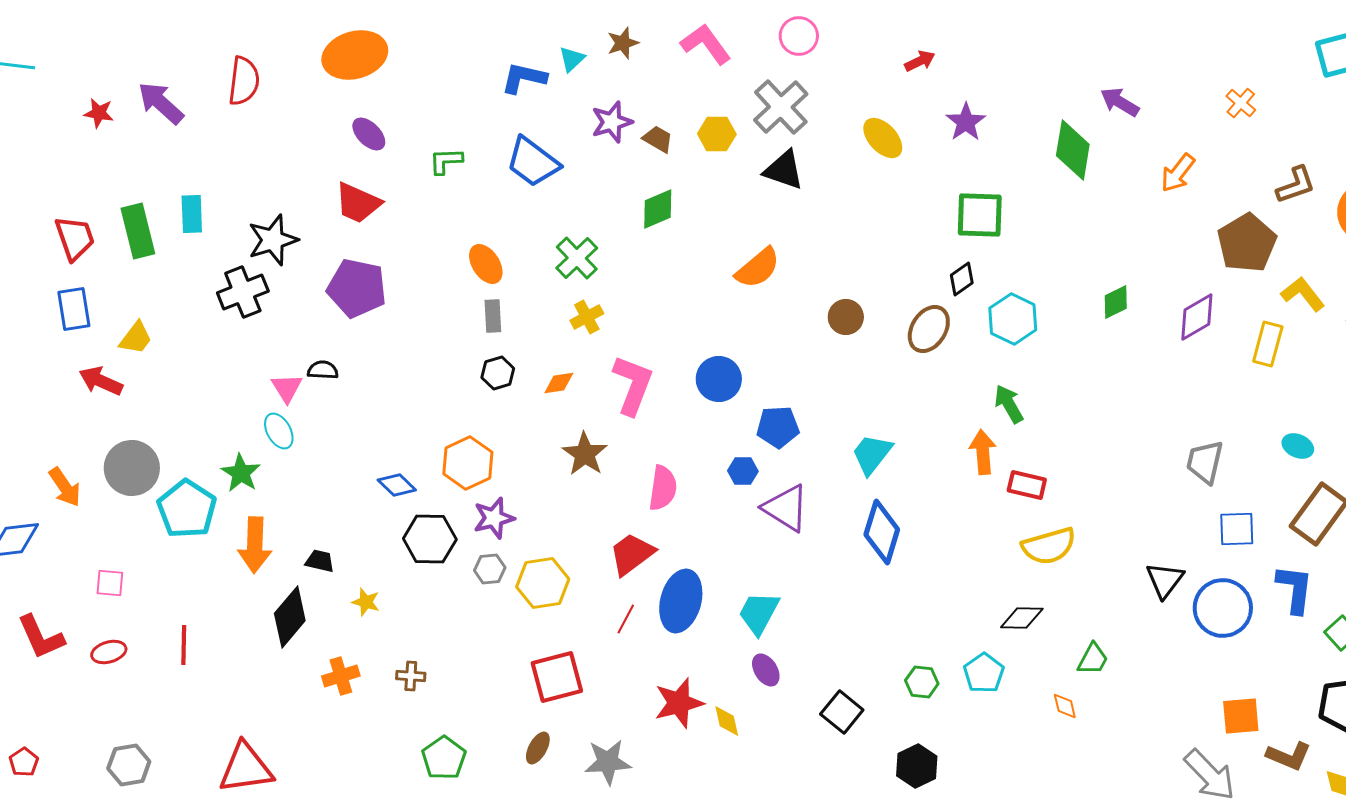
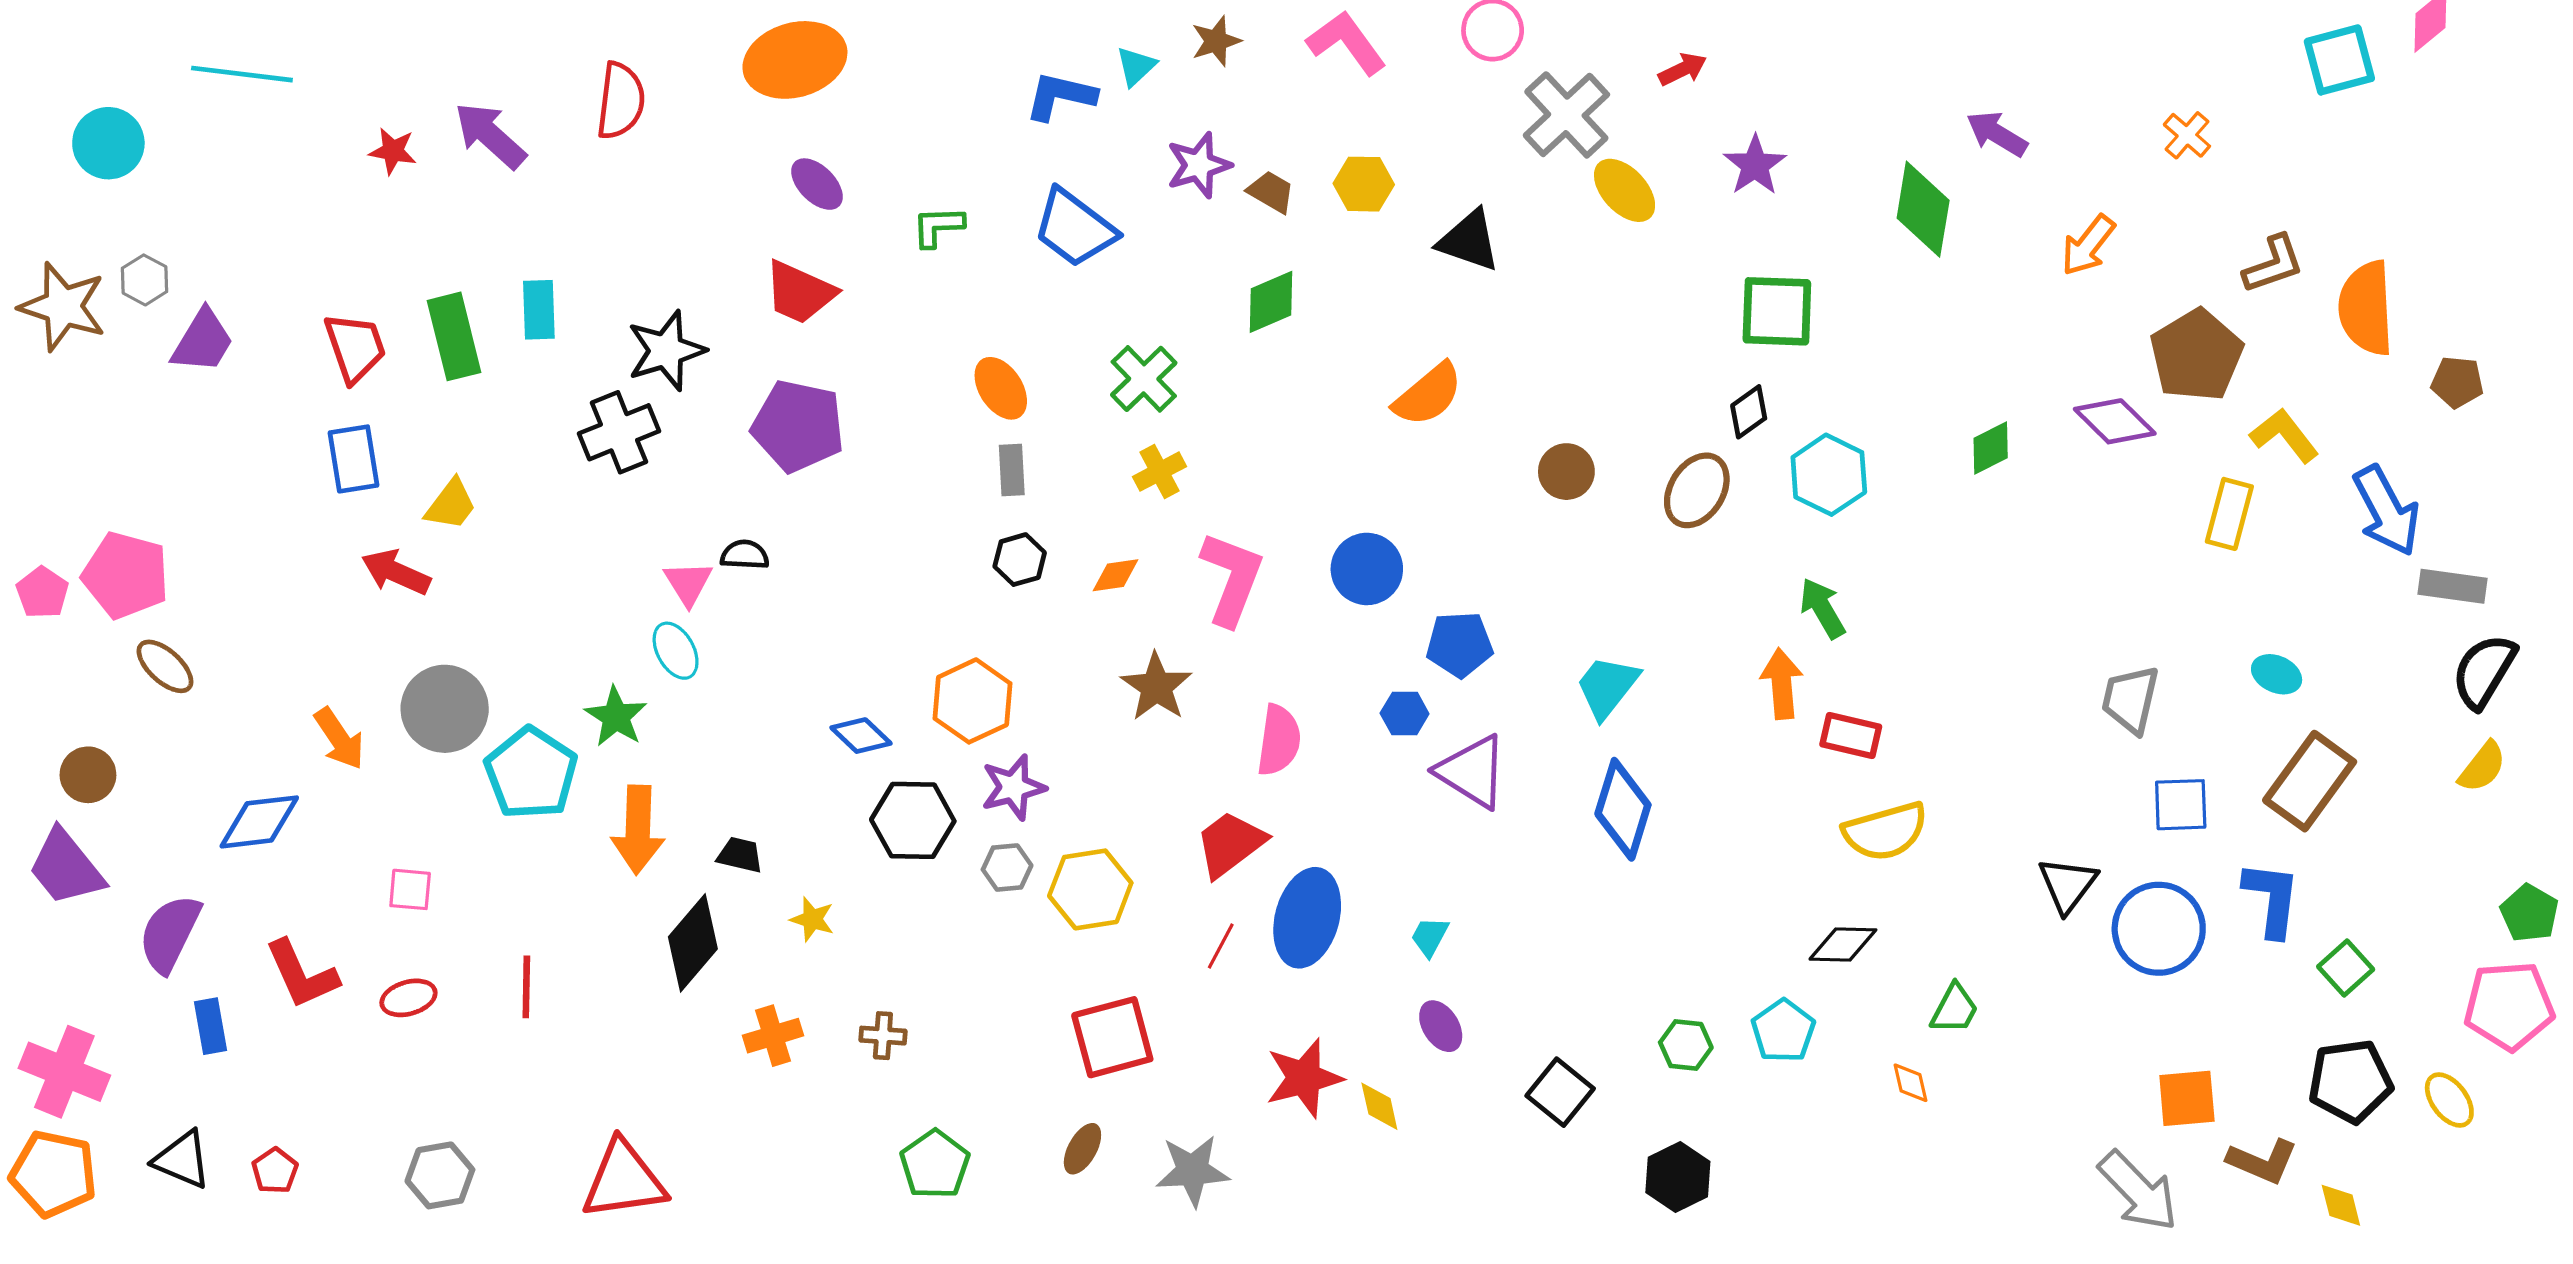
gray cross: (781, 107) -> (1566, 115), moved
purple diamond: (1197, 317) -> (2115, 421), moved, turned 75
cyan trapezoid: (759, 613) -> (1430, 937), size x0.6

